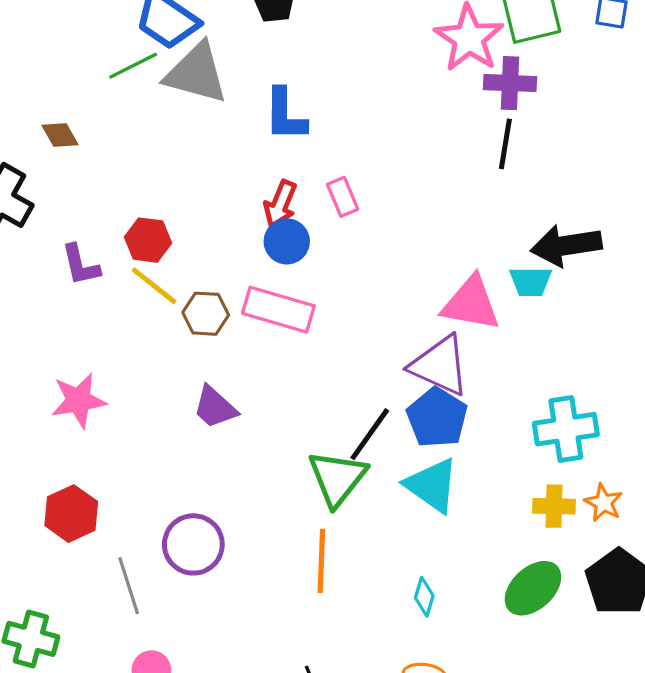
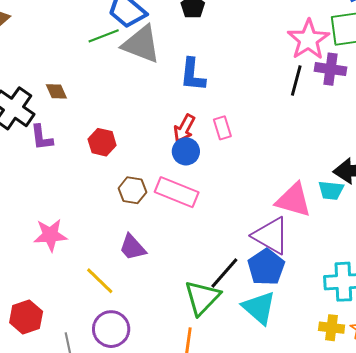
brown diamond: (60, 135) -> (56, 91), moved
black line: (505, 144) -> (296, 81), moved
purple L-shape: (80, 265) -> (42, 137), moved
yellow line: (154, 286) -> (100, 281), moved
red hexagon: (71, 514) -> (26, 317), moved

